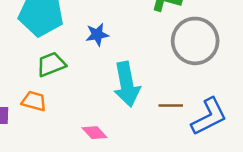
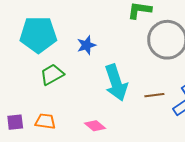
orange trapezoid: (34, 101) -> (45, 121), moved

